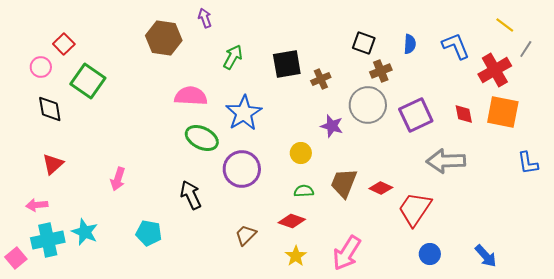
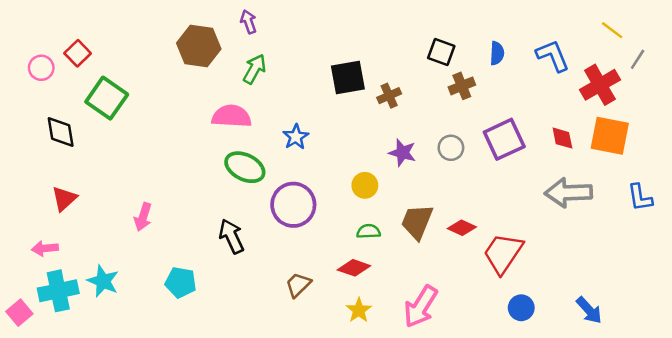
green arrow: (233, 57) -> (255, 69), moved
pink circle: (41, 67) -> (41, 68), moved
gray circle: (368, 105) -> (451, 148), moved, size x0.6
blue star: (244, 113) -> (296, 137), size x0.6
gray arrow: (446, 161) -> (568, 193), moved

